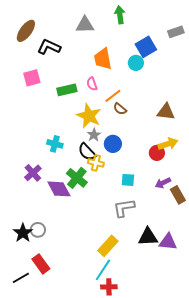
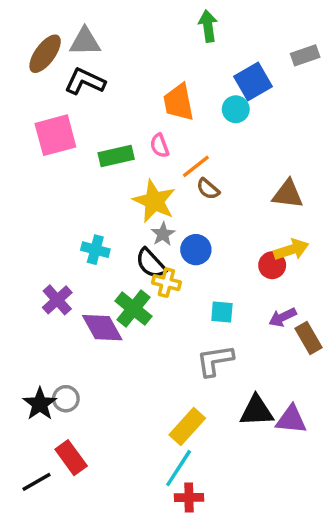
gray triangle: (85, 25) -> (85, 42), moved
pink square: (32, 78) -> (55, 135), size x1.4

